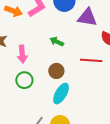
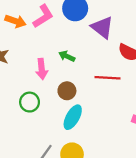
purple triangle: (87, 17) -> (102, 27), turned 30
pink arrow: (22, 54) -> (42, 69), moved

